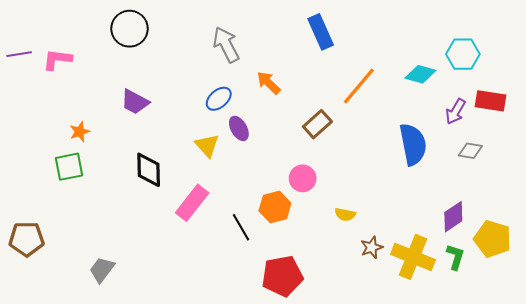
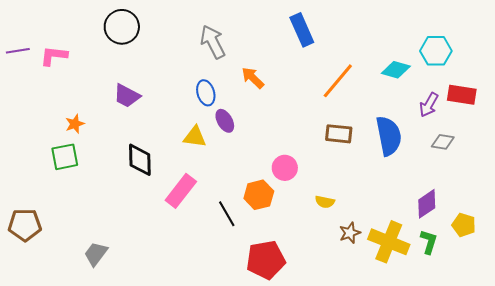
blue ellipse: (219, 99) -> (206, 93), turned -65
brown rectangle: (317, 124) -> (339, 134), moved, turned 48
yellow triangle: (207, 145) -> (195, 137), turned -40
yellow pentagon: (493, 239) -> (464, 225), size x0.7

